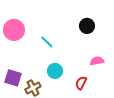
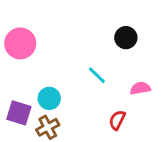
cyan line: (47, 42) -> (97, 75), moved
cyan circle: (55, 71) -> (49, 98), moved

